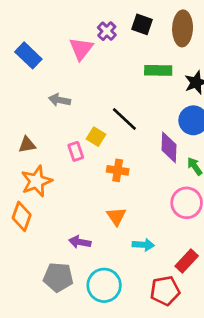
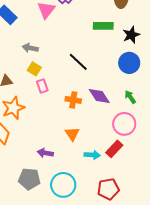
yellow square: (96, 137) -> (34, 69), moved
purple diamond: (169, 147) -> (99, 96), moved, turned -35
red rectangle: (187, 261) -> (114, 149), moved

